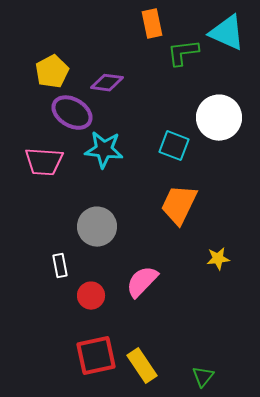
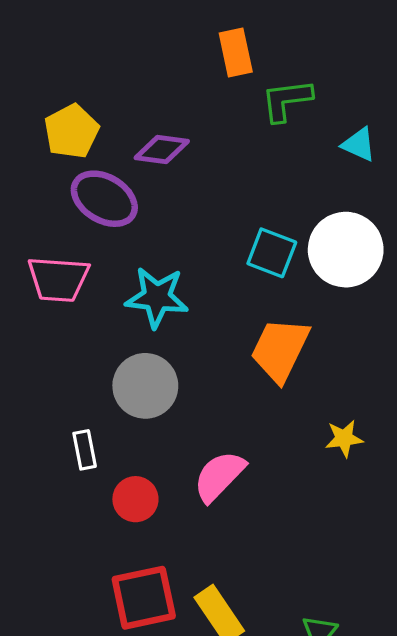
cyan triangle: (227, 33) -> (359, 144), moved, size x0.6
white circle: (219, 118) -> (346, 250), moved
cyan star: (104, 150) -> (157, 297), moved

